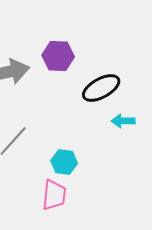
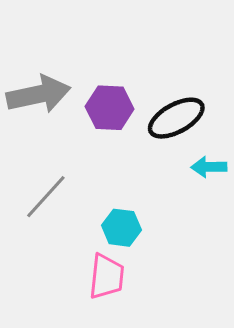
purple hexagon: (58, 56) -> (110, 108), moved

